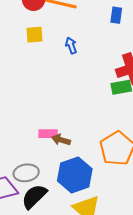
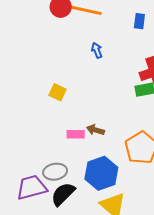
yellow square: (34, 35) -> (57, 92), moved, turned 30
brown arrow: (61, 140) -> (95, 130), moved

